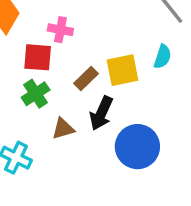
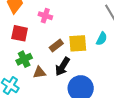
red square: (38, 57) -> (20, 33), moved
green cross: (36, 94) -> (24, 59), moved

